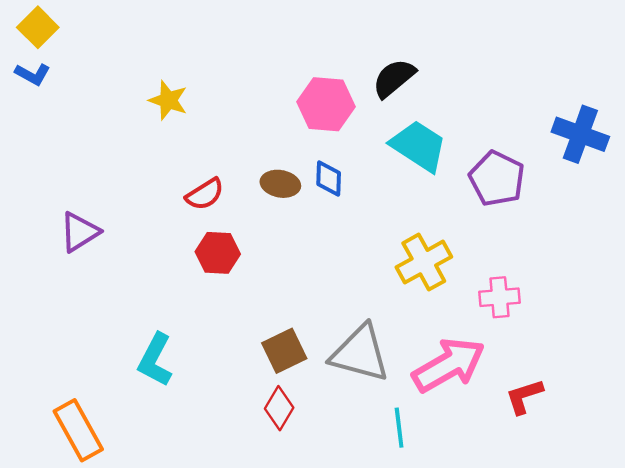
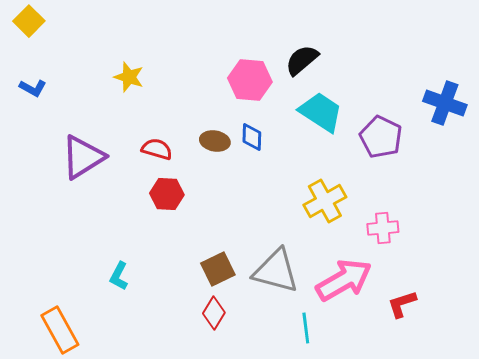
blue L-shape: (33, 74) -> (33, 88), moved
red semicircle: (205, 194) -> (157, 149), turned -132
purple triangle: (80, 232) -> (83, 157), moved, size x1.4
cyan L-shape: (155, 360) -> (119, 276), size x0.7

